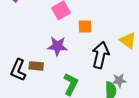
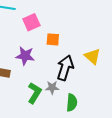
gray star: (119, 80) -> (52, 88), moved

